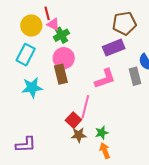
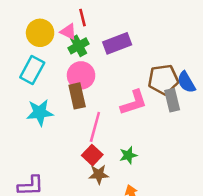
red line: (47, 13) -> (82, 18), moved
brown pentagon: (124, 23) -> (163, 80), moved
purple rectangle: (114, 48) -> (117, 43), moved
pink line: (85, 107) -> (95, 127), moved
green star: (102, 133) -> (128, 155), moved

